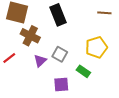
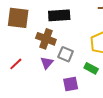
black rectangle: (58, 15) -> (59, 15), turned -65
brown cross: (30, 36) -> (46, 39), moved

